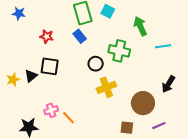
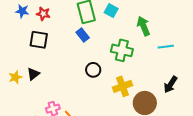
red star: (47, 36) -> (43, 14), moved
black circle: (96, 64) -> (93, 70), moved
black square: (50, 66) -> (39, 40), moved
yellow cross: (106, 87) -> (122, 86), moved

